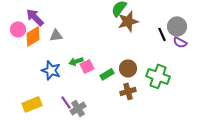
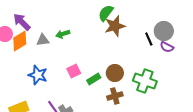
green arrow: (76, 61) -> (63, 34), moved

